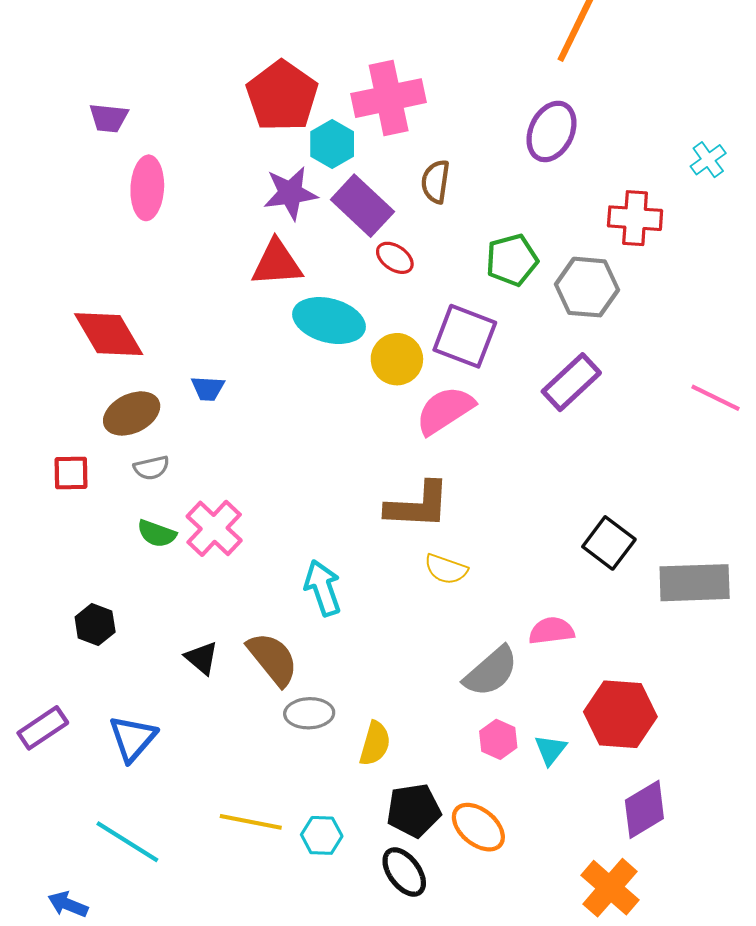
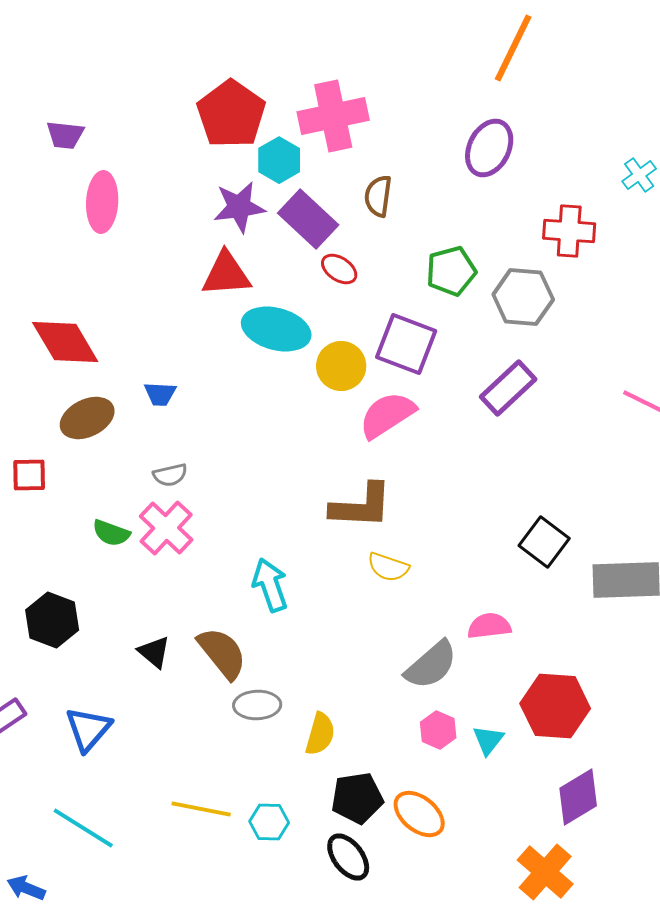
gray semicircle: (151, 468) -> (170, 475), moved
black hexagon: (95, 624) -> (52, 620), size x1.4

